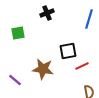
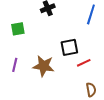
purple line: (15, 80) -> (15, 65), moved, turned 64

